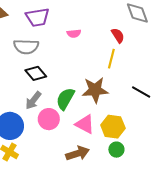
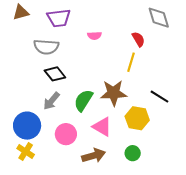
pink circle: (49, 119) -> (66, 134), moved
yellow hexagon: (113, 127) -> (137, 118), moved

